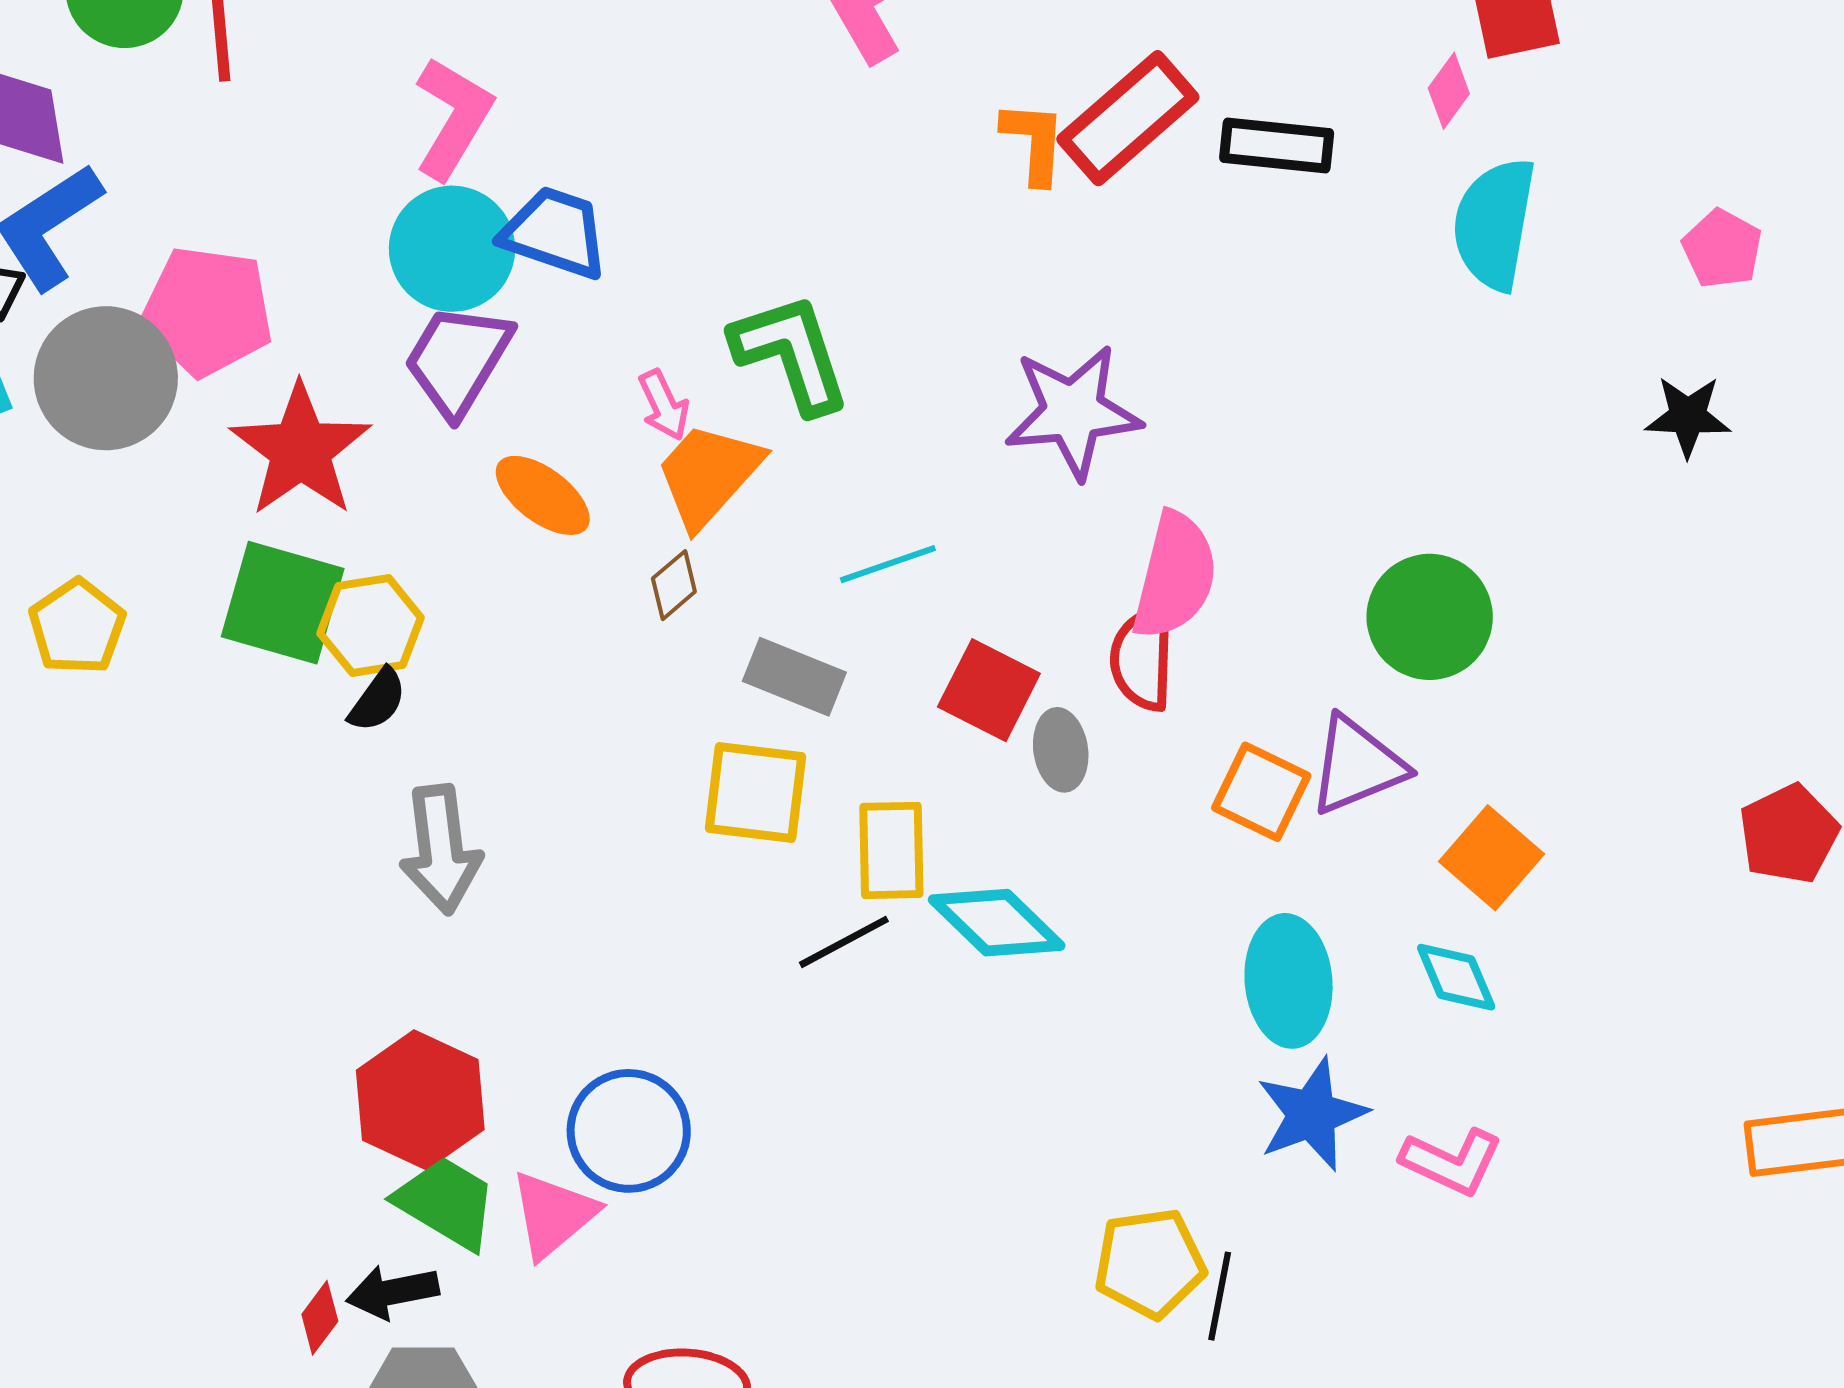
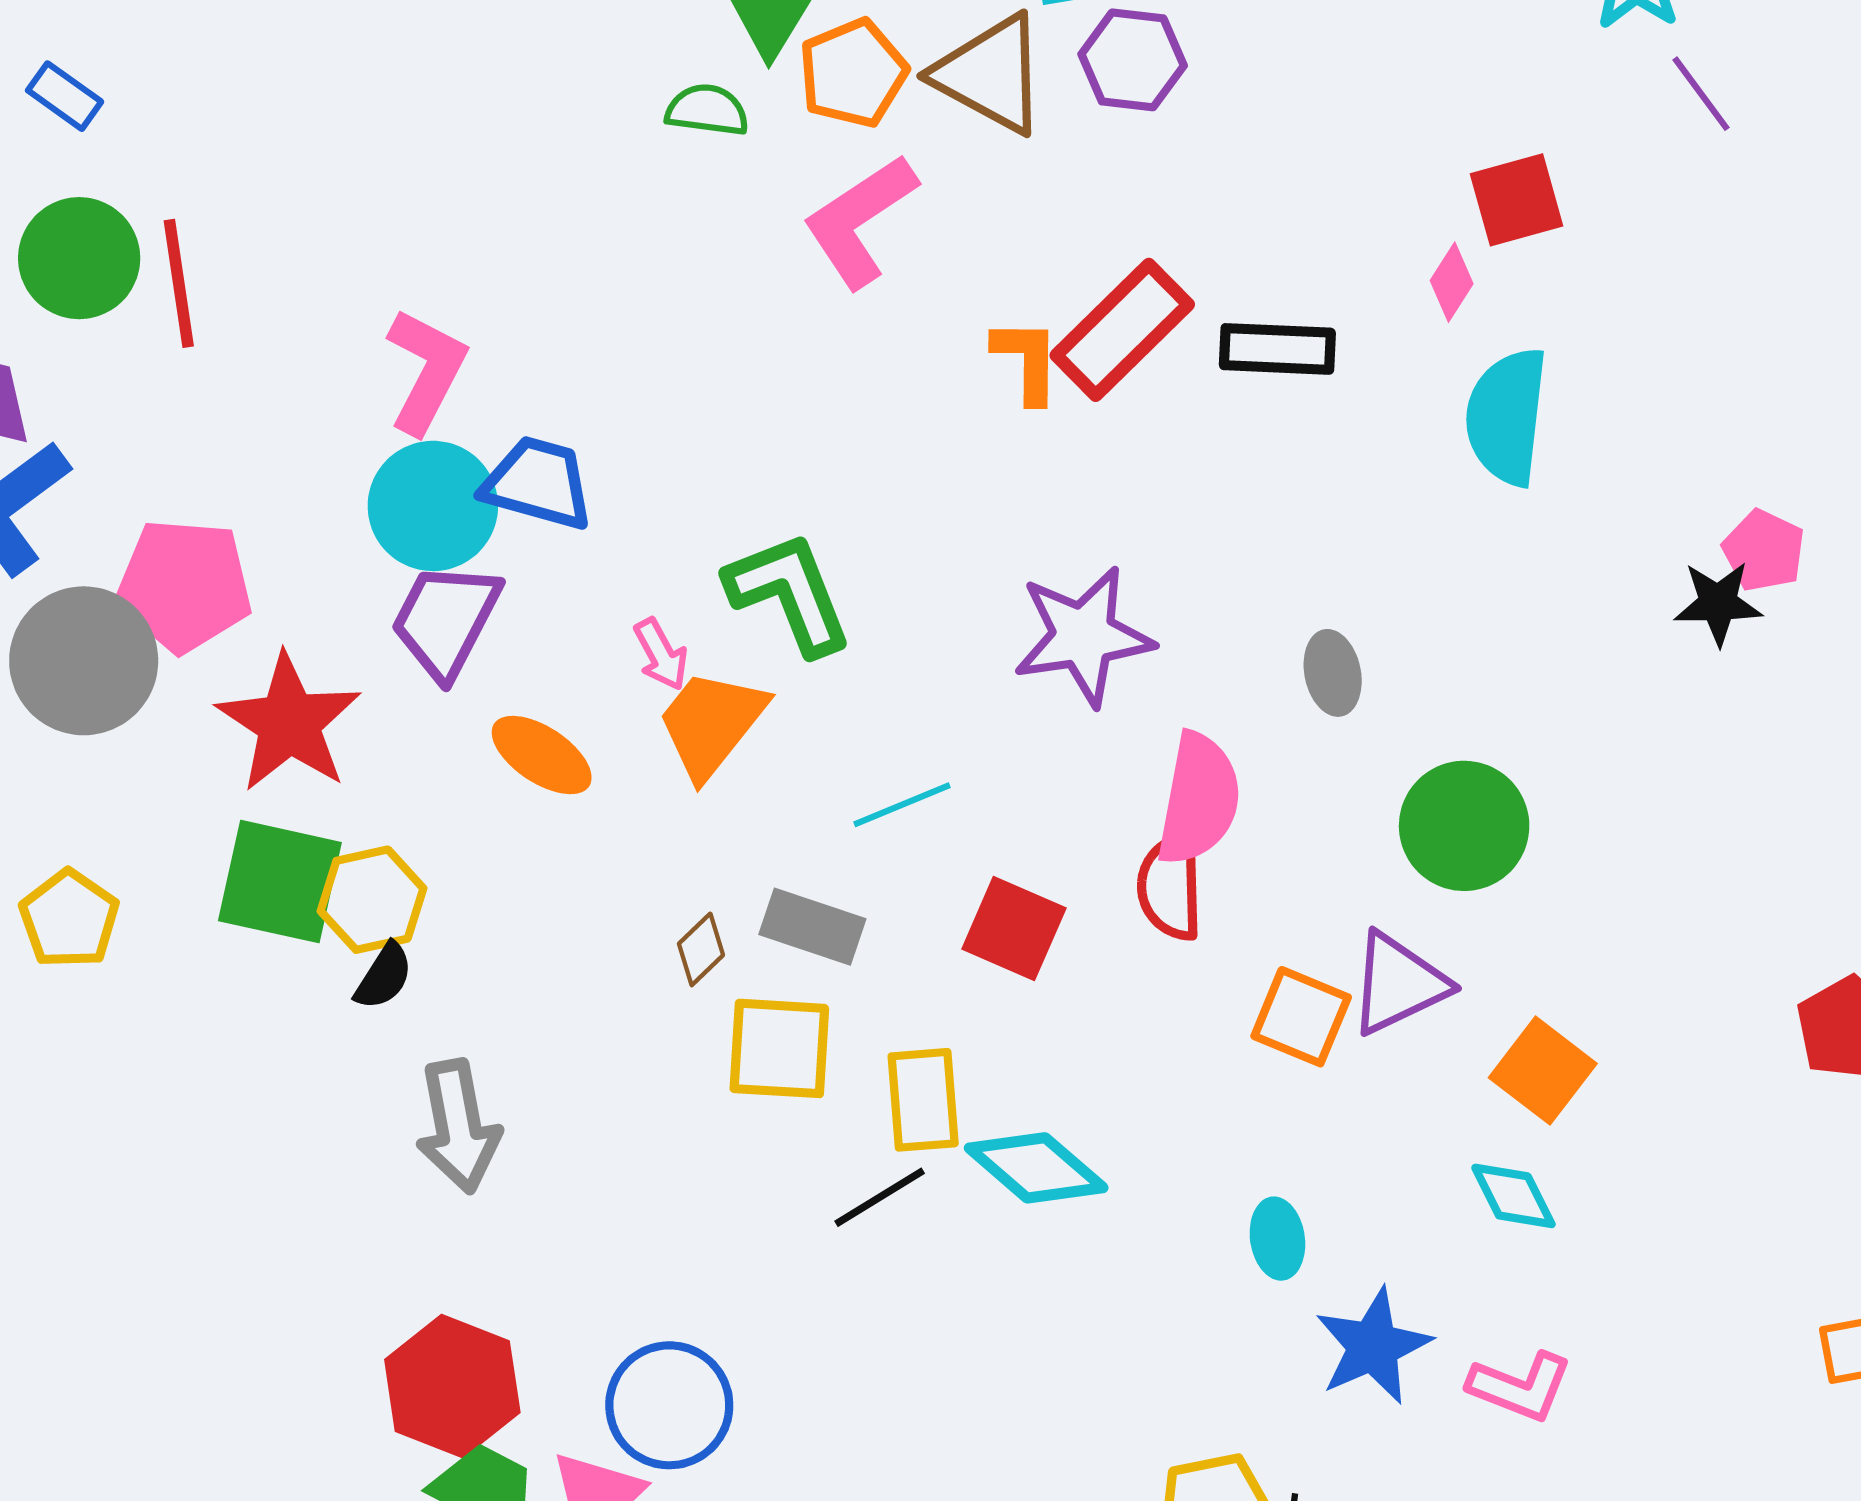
pink pentagon: (1722, 249) -> (1764, 550), moved
brown diamond: (674, 585) -> (701, 949), moved
gray ellipse: (1061, 750) -> (1333, 673), moved
cyan ellipse: (1289, 981) -> (1277, 1239), moved, size x0.6

